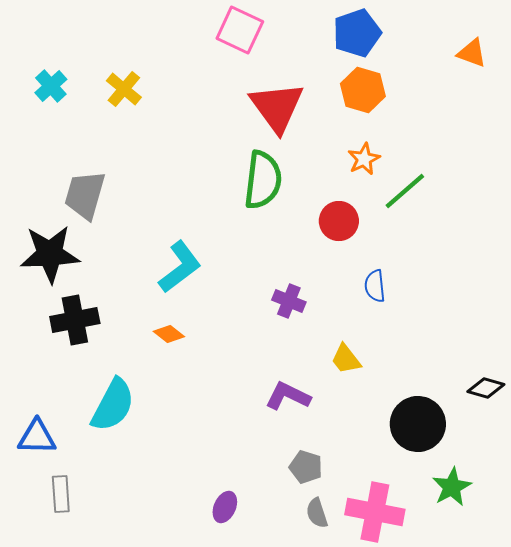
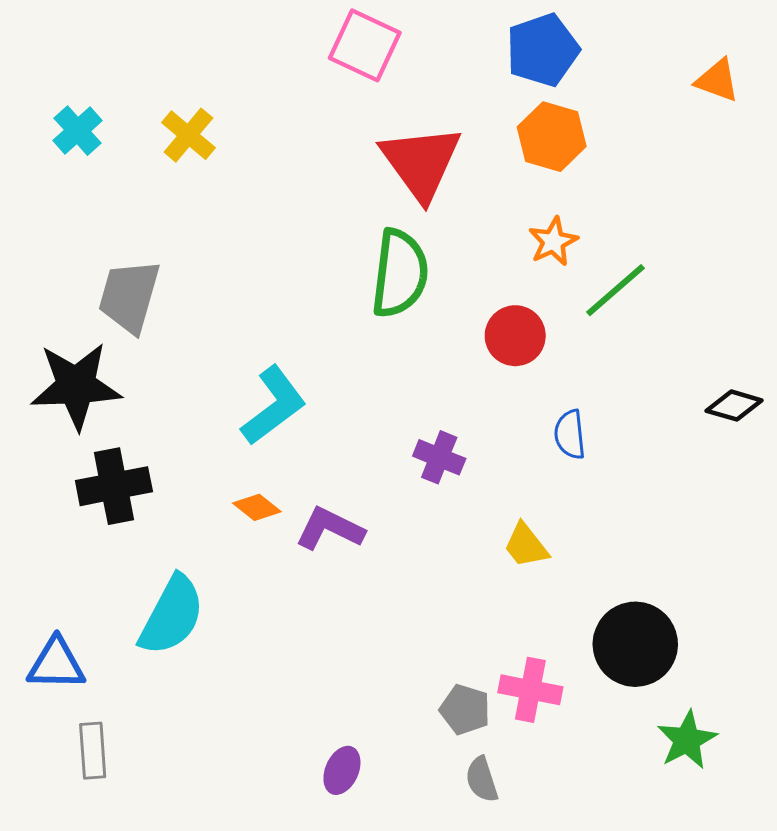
black diamond: (486, 388) -> (734, 406), moved
purple L-shape: (288, 396) -> (330, 529), moved
pink cross: (375, 512) -> (530, 690), moved, size x0.7

